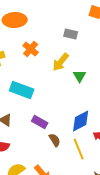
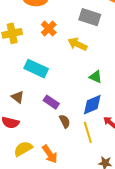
gray rectangle: (71, 34) -> (90, 17), size x1.5
yellow arrow: (61, 62) -> (77, 44), turned 72
green triangle: (80, 76) -> (96, 77), moved, turned -40

